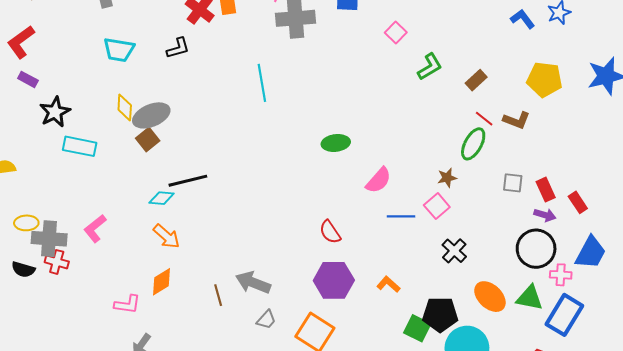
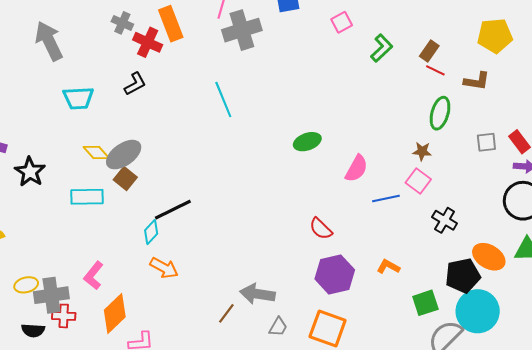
pink square: (396, 32) -> (342, 22), turned 30
yellow diamond: (125, 107) -> (96, 153), turned -32
red line: (484, 119) -> (435, 70), moved
cyan rectangle: (80, 146) -> (87, 197), moved
brown star: (447, 178) -> (422, 151), turned 30
cyan diamond: (162, 198) -> (151, 232), turned -40
orange diamond: (161, 282) -> (115, 313), moved, size x1.4
brown line: (218, 295) -> (226, 313), turned 65
black pentagon: (440, 314) -> (463, 276), moved
green square: (417, 328) -> (425, 303), turned -32

